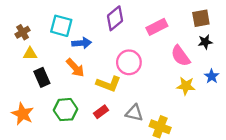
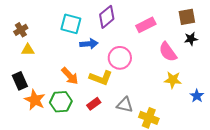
cyan square: (61, 26) -> (71, 24), moved
blue arrow: (82, 43) -> (89, 44), moved
orange arrow: (75, 68) -> (70, 76), moved
blue star: (212, 76) -> (197, 96), moved
black rectangle: (42, 77) -> (20, 81), moved
orange star: (23, 114) -> (35, 100), moved

